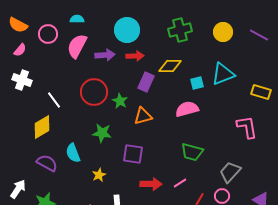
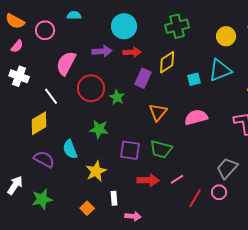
yellow circle: (223, 32) -> (226, 36), moved
pink semicircle: (77, 46) -> (66, 63), moved
yellow diamond: (170, 66) -> (167, 62), turned -35
pink semicircle: (187, 109) -> (196, 117), moved
orange triangle: (143, 116) -> (158, 112), moved, turned -36
green trapezoid: (192, 152) -> (161, 149), moved
yellow star: (99, 175) -> (96, 171), size x1.5

